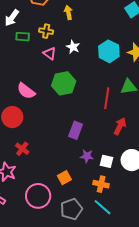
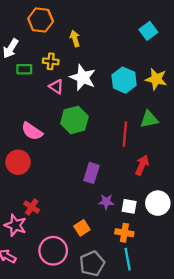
white star: (73, 47) -> (83, 78), size x1.6
red cross: (22, 149) -> (32, 207), moved
cyan line: (102, 207) -> (128, 259), turned 42

